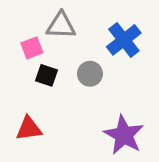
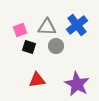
gray triangle: (61, 25) -> (47, 27), moved
red triangle: (29, 129) -> (37, 80), moved

